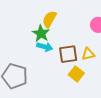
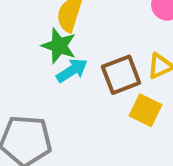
cyan arrow: (45, 47) -> (72, 70), turned -35

